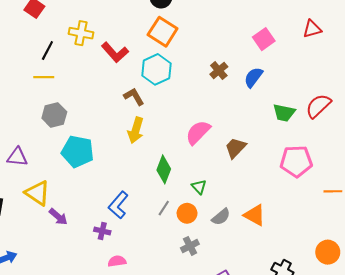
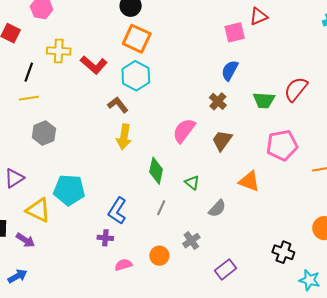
red triangle: (312, 29) -> (259, 16), moved
pink square: (264, 39) -> (235, 32), turned 30
brown cross: (219, 71) -> (218, 101), moved
cyan pentagon: (78, 152) -> (69, 190), moved
purple triangle: (17, 157) -> (14, 178), turned -30
orange circle: (187, 213) -> (159, 256), moved
orange triangle: (255, 215) -> (249, 181), moved
purple arrow: (58, 217) -> (25, 240), moved

